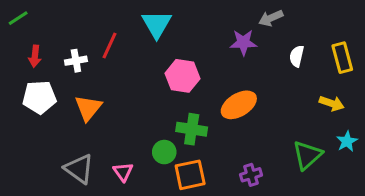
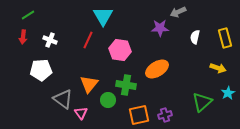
green line: (18, 18) -> (28, 15), moved
red line: (109, 45) -> (88, 40), moved
white cross: (76, 61) -> (50, 40), turned 32
white pentagon: (39, 97) -> (41, 70), moved
orange triangle: (88, 108) -> (89, 84), moved
gray triangle: (79, 169) -> (63, 99), moved
orange square: (190, 175) -> (139, 115), moved

